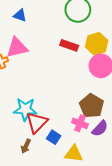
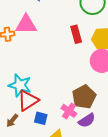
red rectangle: (69, 45) -> (76, 34), turned 42
blue square: (54, 137) -> (41, 118), turned -32

